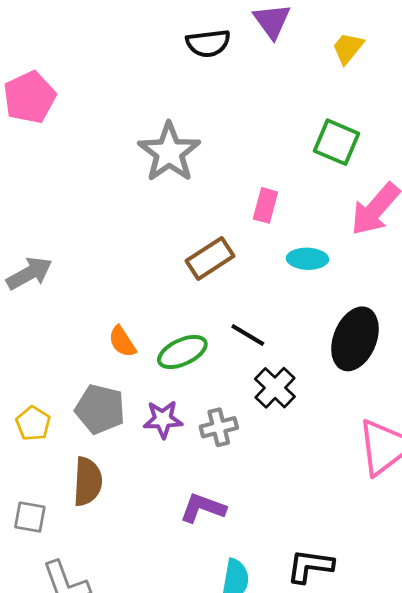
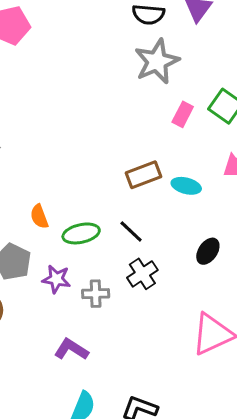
gray star: (169, 152) -> (157, 61), moved
pink rectangle: (265, 205) -> (183, 114), moved
brown rectangle: (210, 258) -> (143, 175), moved
black ellipse: (355, 339) -> (208, 251), size x0.6

